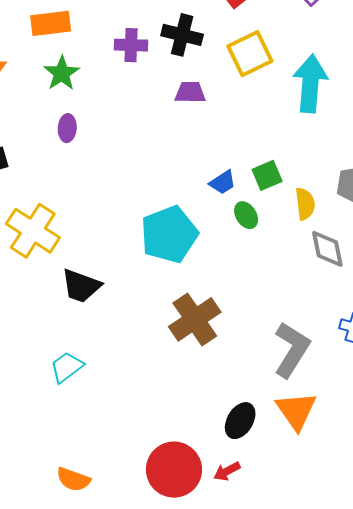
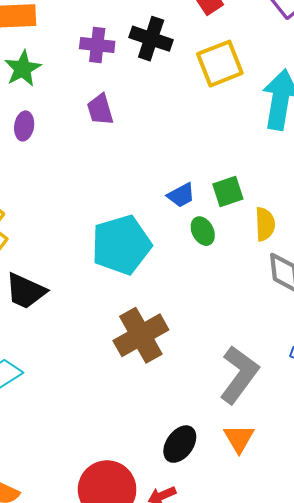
purple trapezoid: (190, 92) -> (100, 110), moved, turned -112
orange triangle: (296, 411) -> (239, 438), size x0.7

